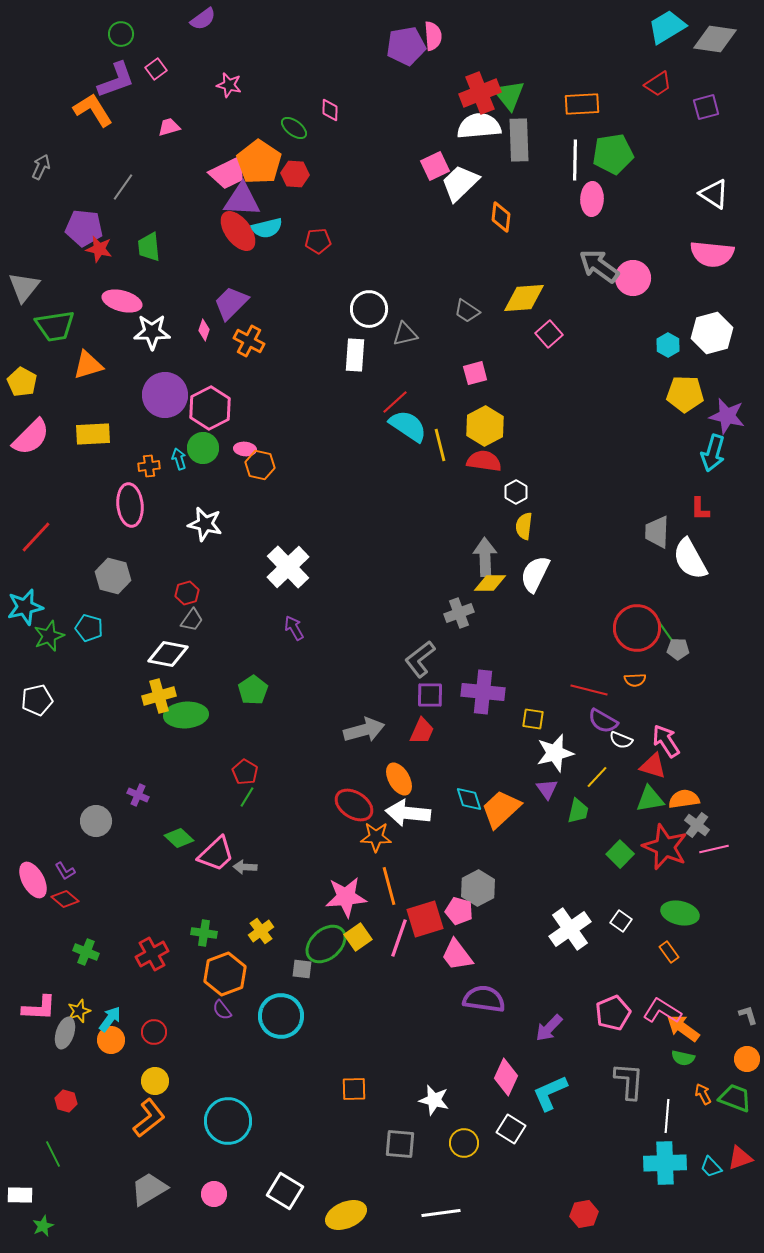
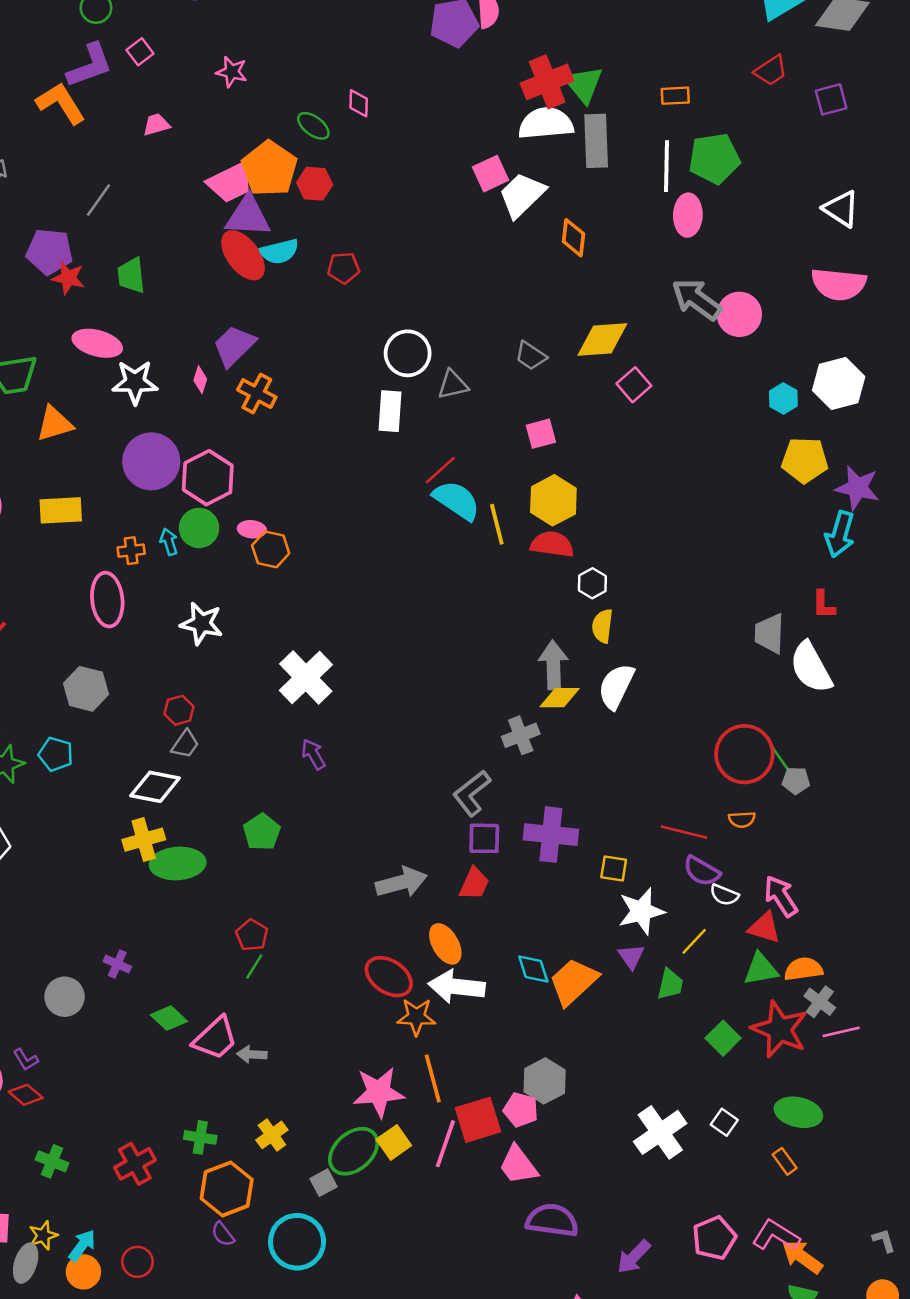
orange rectangle: (582, 104) -> (675, 96), size x0.7
gray square: (302, 969) -> (323, 1183), turned -35

